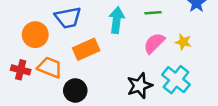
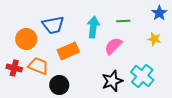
yellow star: (183, 42) -> (154, 39), moved
pink semicircle: (154, 43) -> (113, 46), moved

